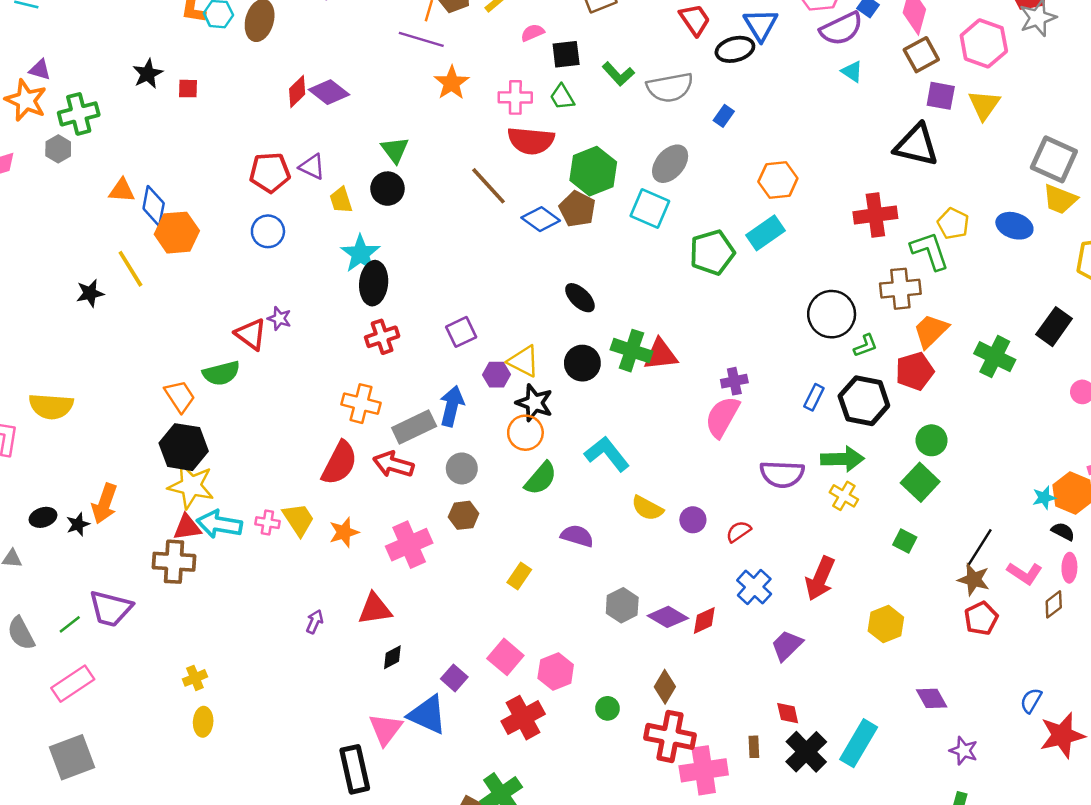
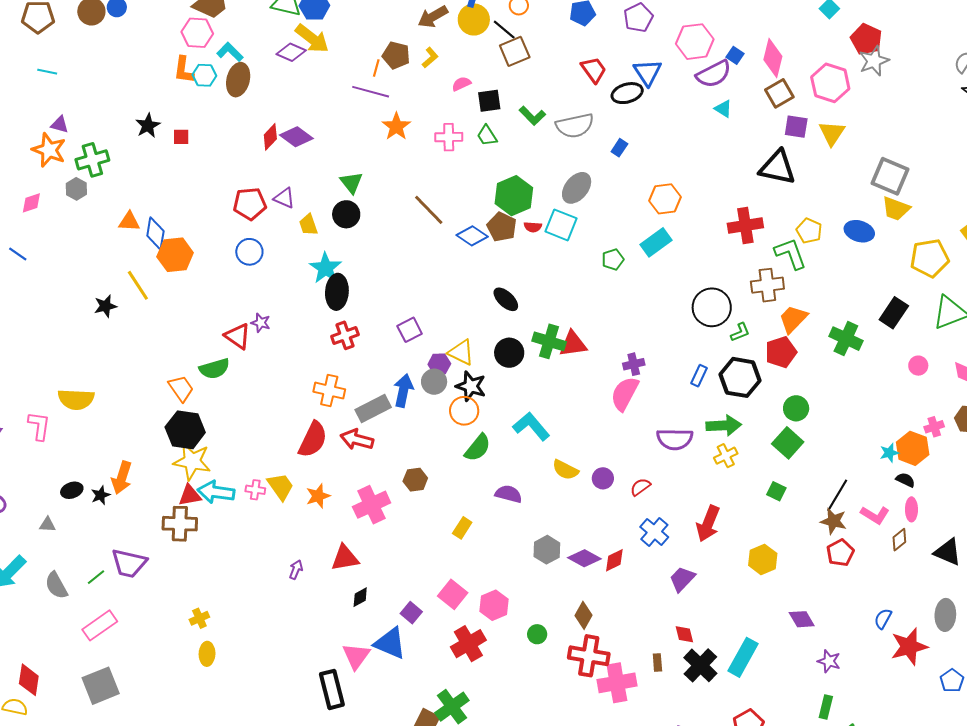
red semicircle: (531, 141) -> (533, 227), moved, size x0.5
green pentagon: (712, 252) -> (613, 260), size x0.6
gray circle: (462, 468) -> (434, 382), moved
yellow cross: (844, 496) -> (726, 456), turned 35

